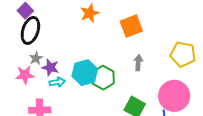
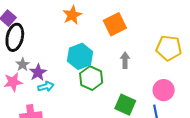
purple star: (50, 67) -> (38, 72), turned 30
cyan hexagon: (85, 73) -> (80, 56), moved
pink circle: (174, 96) -> (164, 90), size x0.7

